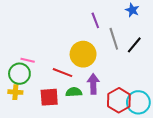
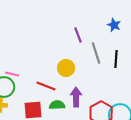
black line: (134, 45) -> (116, 59), turned -36
yellow circle: (83, 54) -> (66, 68), size x0.7

